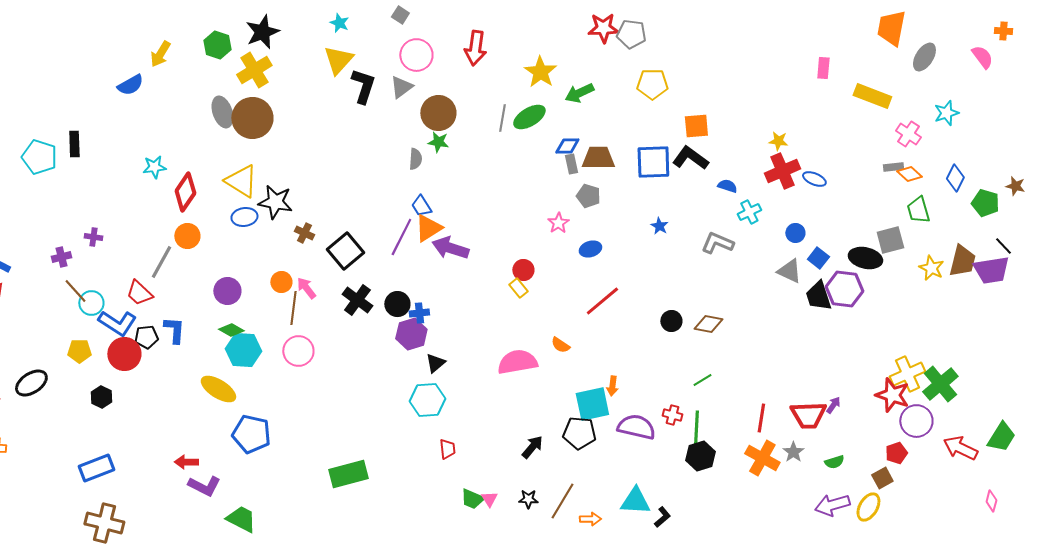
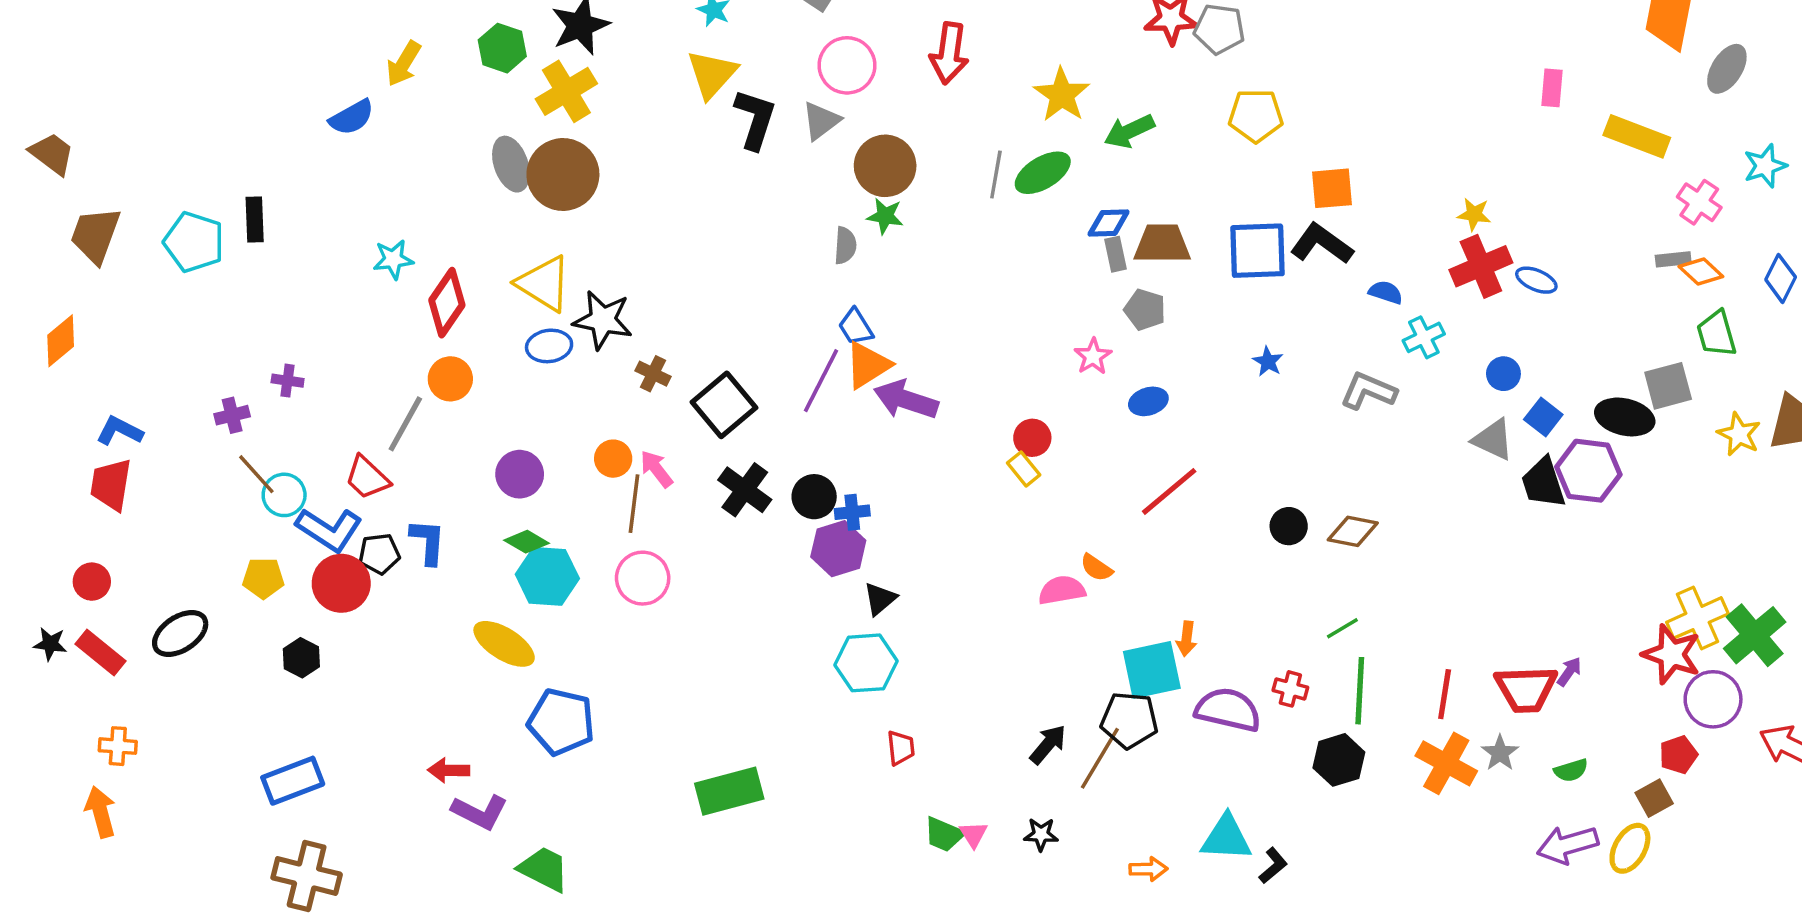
pink semicircle: (517, 362) -> (1062, 590), moved, size x0.7
green line: (696, 430) -> (1360, 691), moved
brown line: (562, 501) -> (1100, 758), moved

